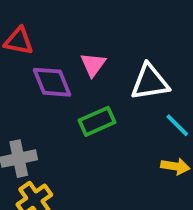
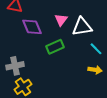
pink triangle: (93, 65) -> (61, 20), moved

